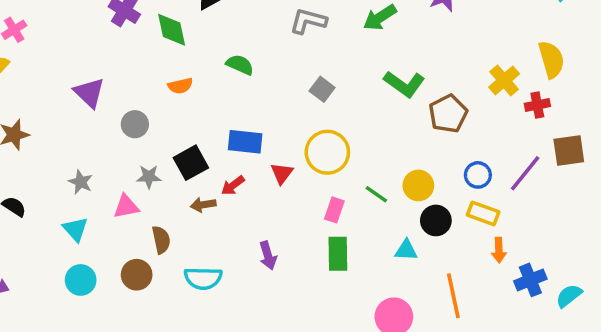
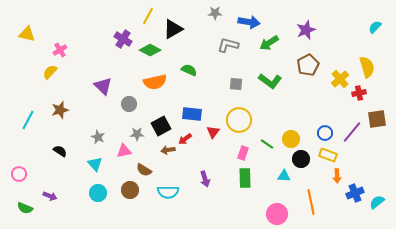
green diamond: (172, 30) -> (150, 50), turned -50
green L-shape: (404, 84) -> (270, 81), moved
orange semicircle: (180, 86) -> (155, 82), size x1.6
gray square: (322, 89) -> (236, 84), turned -32
brown pentagon: (448, 114) -> (308, 65), moved
brown semicircle: (161, 240) -> (144, 170), turned 133

